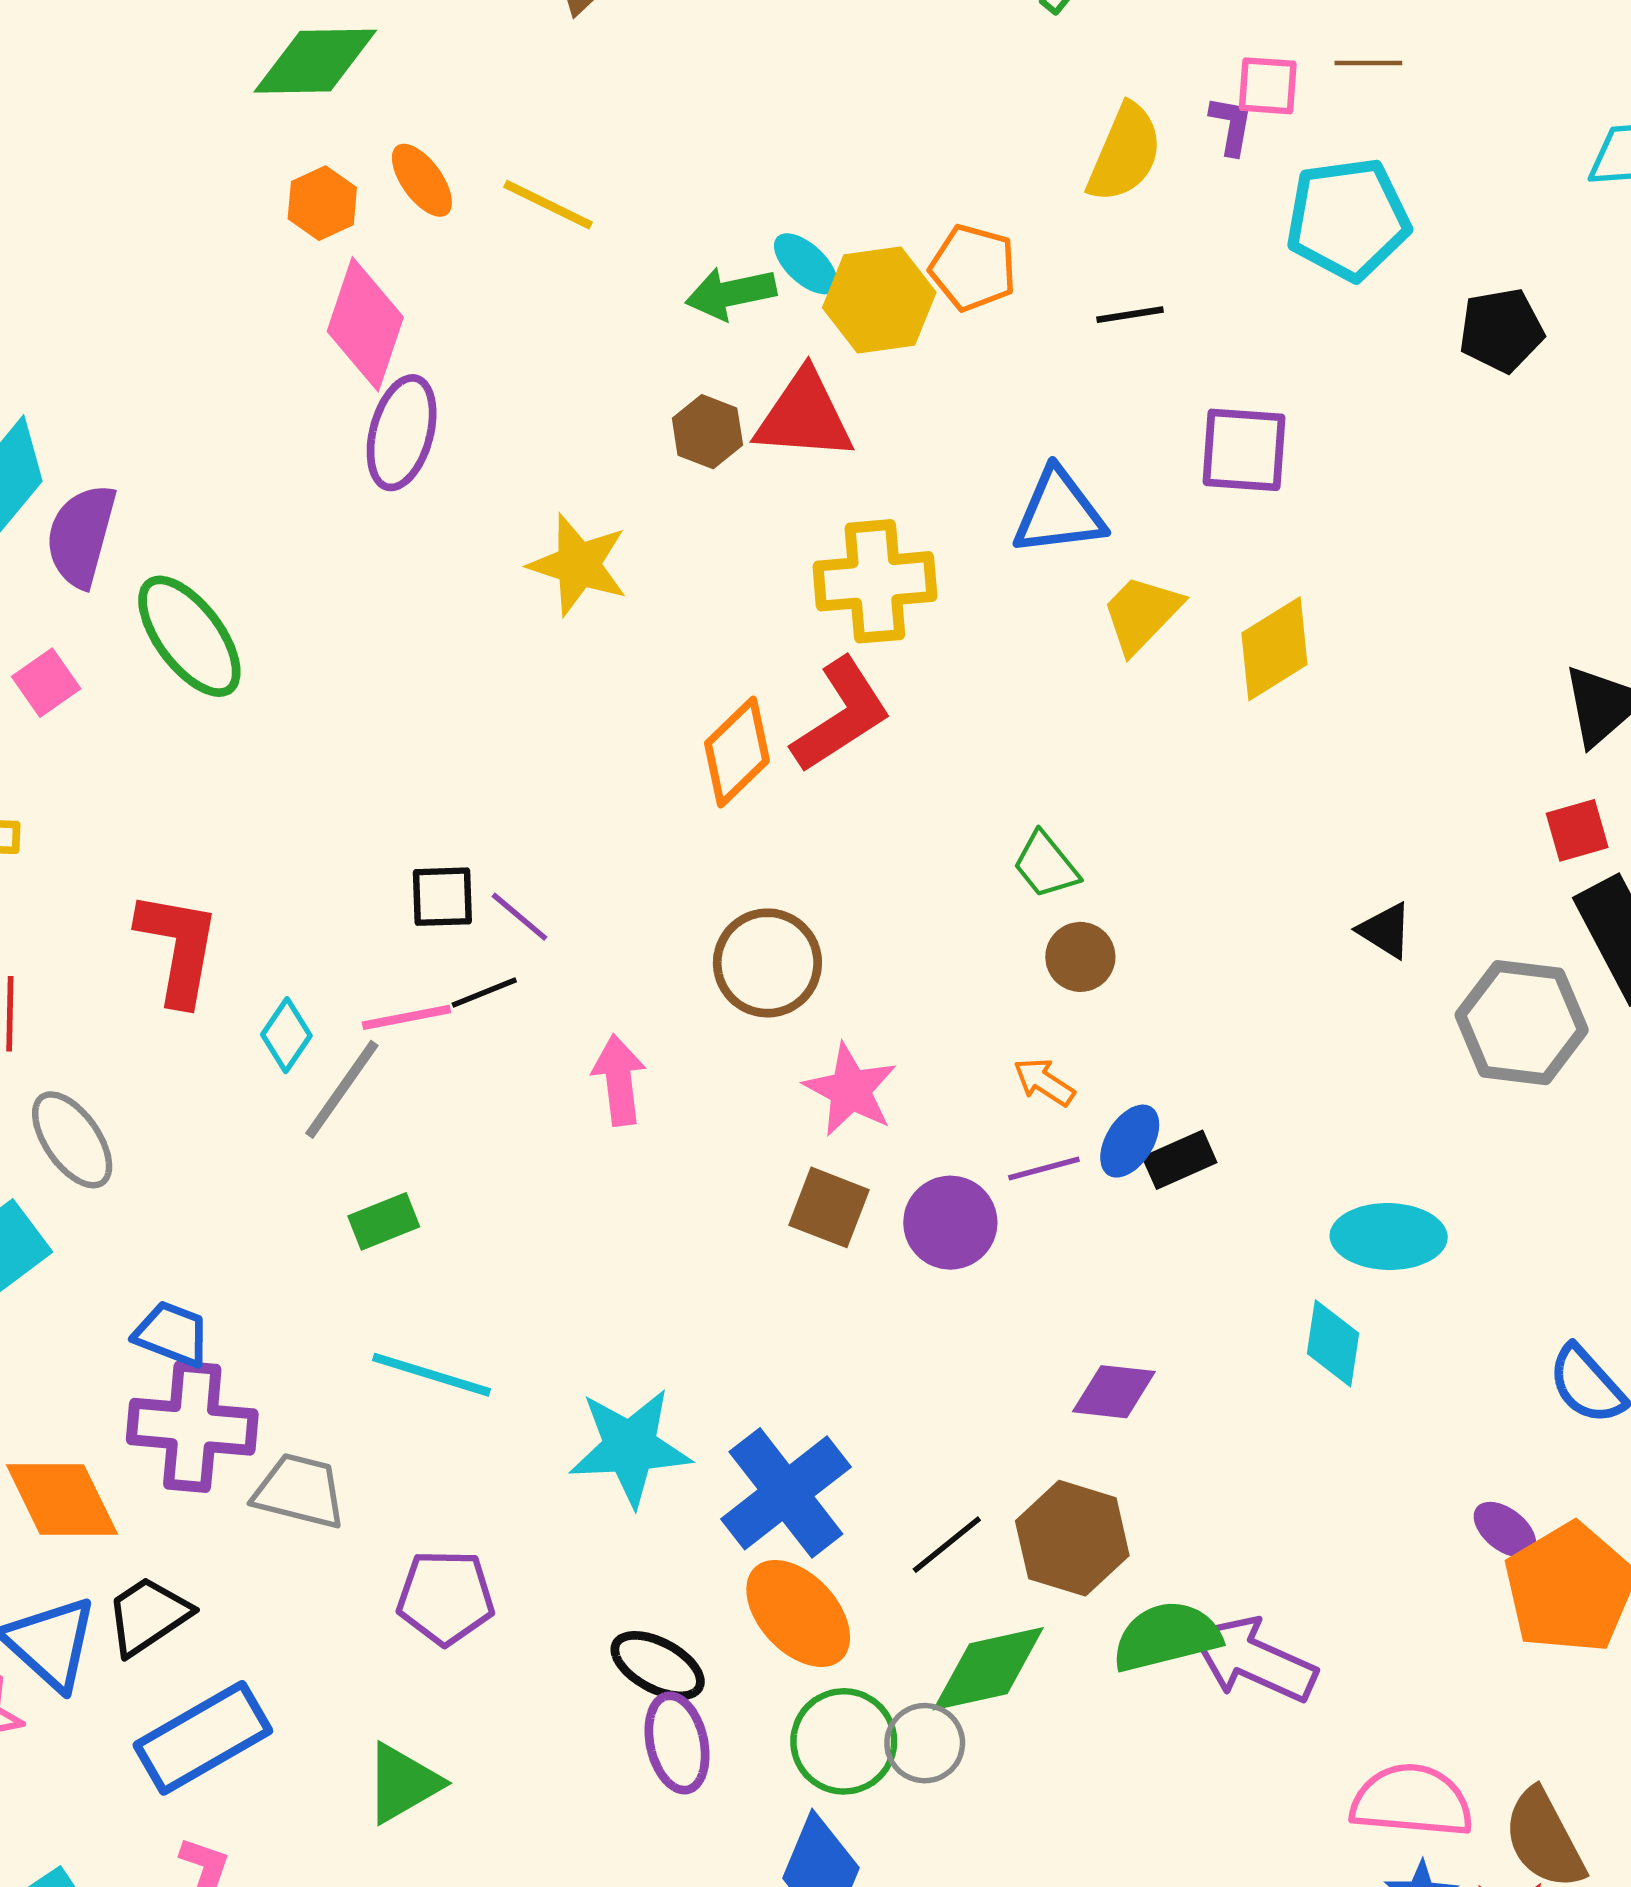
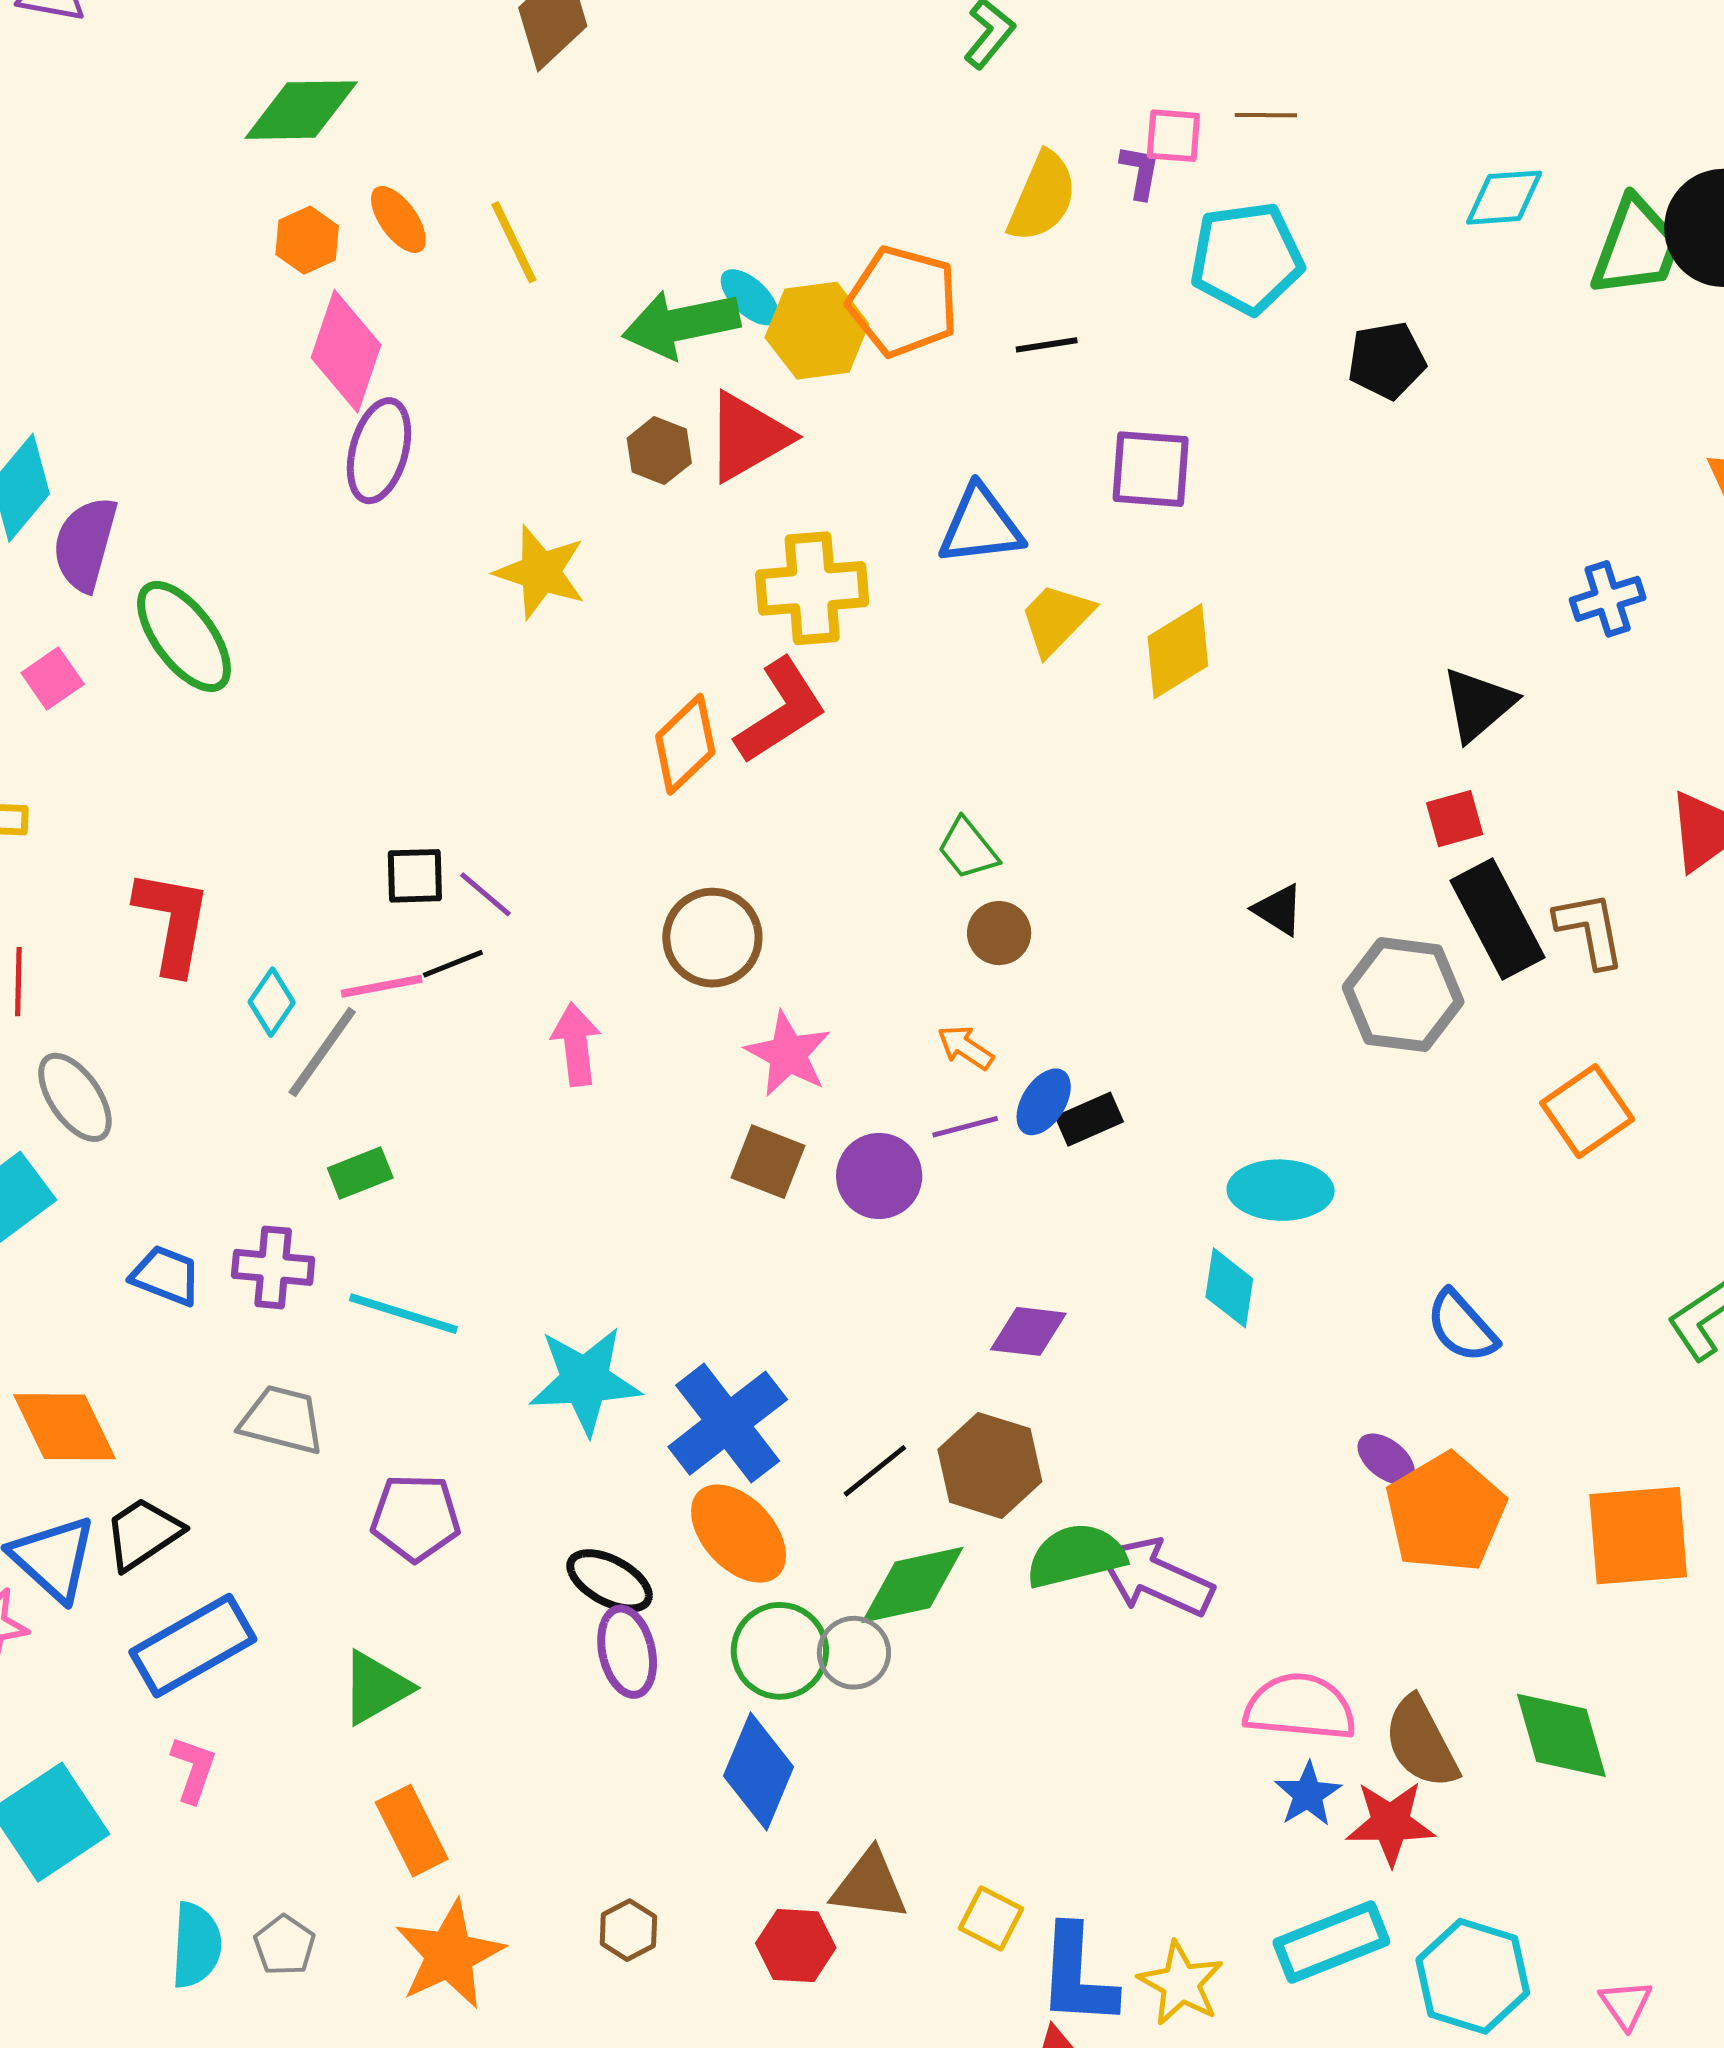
yellow line: (548, 205) -> (514, 242), turned 38
orange pentagon: (973, 268) -> (903, 301), size x1.4
green arrow: (731, 293) -> (681, 324), size x1.4
red triangle: (804, 416) -> (748, 437), turned -34
purple cross: (192, 1427) -> (273, 1267), moved, size x0.7

